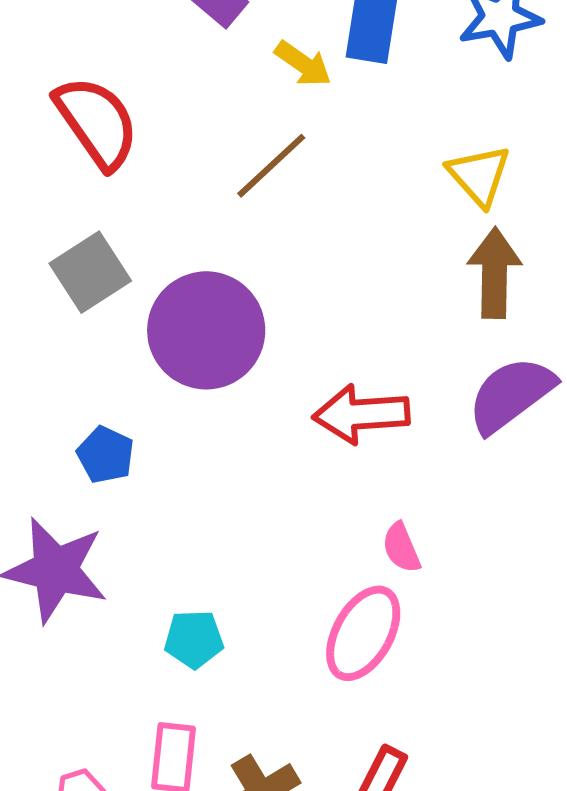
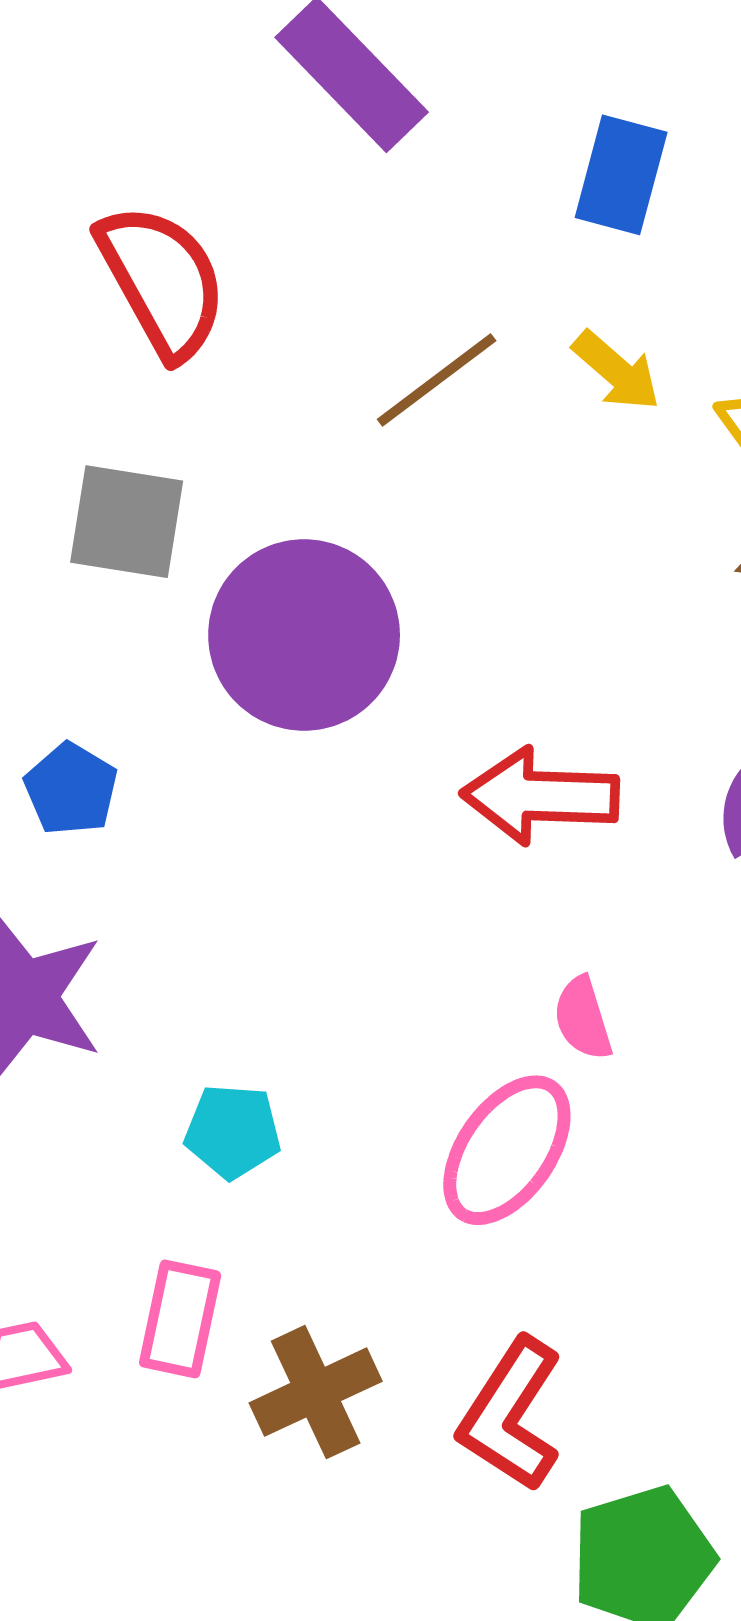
yellow arrow: (303, 64) -> (616, 371), moved
gray square: (90, 272) -> (127, 522), turned 36
blue pentagon: (106, 455) -> (71, 789), moved

